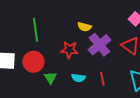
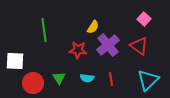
yellow semicircle: (84, 27) -> (93, 27), turned -72
red circle: (33, 62) -> (33, 83), moved

